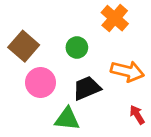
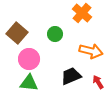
black trapezoid: (87, 88) -> (71, 76), moved
green triangle: (67, 119) -> (29, 83), moved

